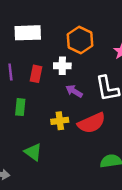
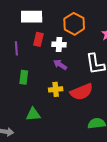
red rectangle: (36, 74) -> (38, 39), moved
purple arrow: (74, 91) -> (60, 65), moved
green triangle: (33, 152) -> (33, 114), turned -42

